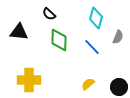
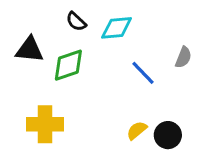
cyan diamond: (96, 18) -> (117, 28), moved, turned 70
green diamond: (59, 40) -> (68, 65), moved, turned 70
black circle: (119, 87) -> (168, 135), moved

